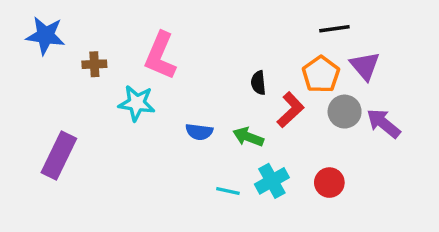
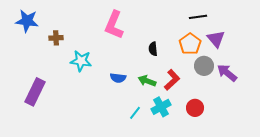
pink L-shape: (160, 56) -> (114, 25), moved
red L-shape: (290, 110) -> (172, 80), moved
cyan line: (228, 191) -> (135, 113), turned -64

